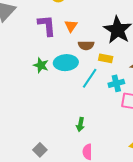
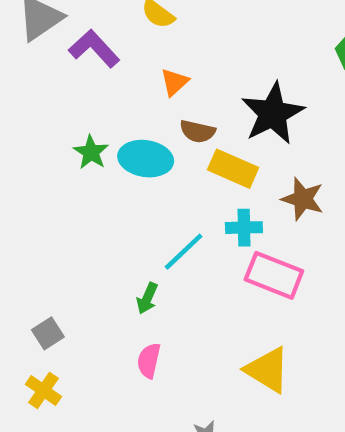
purple L-shape: (47, 25) -> (94, 49), moved, turned -50
yellow rectangle: (106, 58) -> (233, 169), size x1.5
cyan line: (90, 78) -> (184, 252), moved

